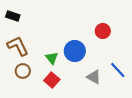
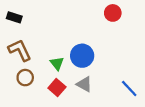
red circle: (103, 31) -> (113, 13), moved
blue line: (118, 70) -> (129, 89), moved
gray triangle: (94, 77) -> (84, 84), moved

